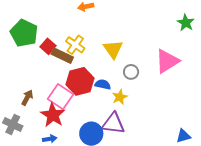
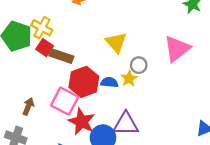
yellow cross: (75, 45) -> (42, 28), moved
yellow star: (120, 97) -> (129, 79), moved
red star: (53, 115) -> (82, 122), moved

